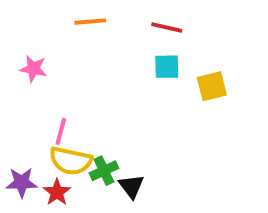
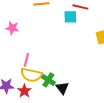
cyan square: (167, 67) -> (70, 17), moved
green cross: (104, 171) -> (48, 80), turned -32

